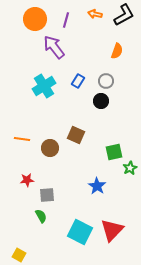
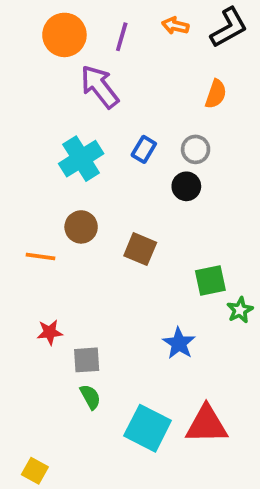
brown circle: (50, 148) -> (81, 227), moved
green semicircle: (41, 216) -> (90, 397), moved
red triangle: (112, 230) -> (207, 425), turned 45

